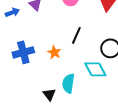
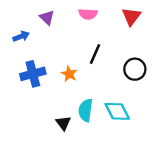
blue arrow: (12, 12) -> (21, 36), moved
cyan diamond: (95, 69) -> (117, 111), moved

